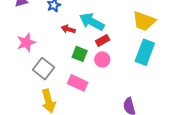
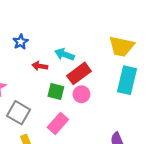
cyan arrow: (92, 22) -> (64, 54), size x0.7
red rectangle: (103, 40) -> (79, 73), size x1.5
pink rectangle: (78, 83) -> (58, 123), turned -66

